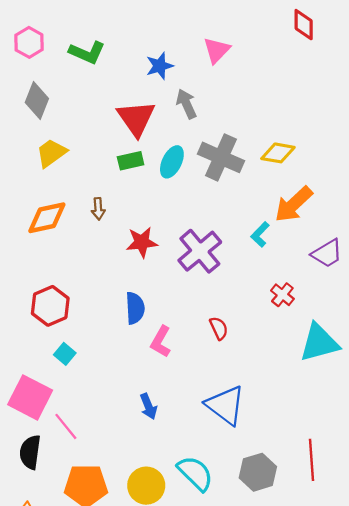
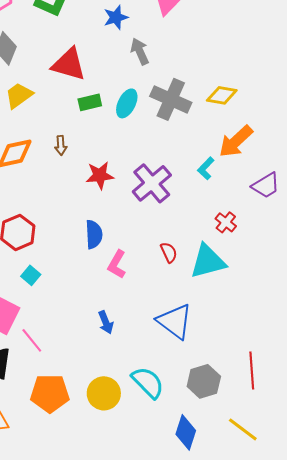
red triangle: (136, 118) -> (69, 64), moved, turned -39
cyan triangle: (319, 343) -> (208, 261), moved

